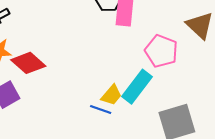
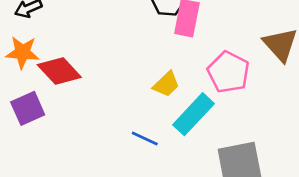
yellow trapezoid: (111, 95) -> (166, 84), moved

